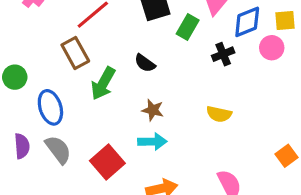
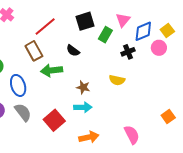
yellow square: (285, 21) -> (167, 30), turned -32
black semicircle: (145, 63) -> (73, 51), moved
green arrow: (103, 83) -> (52, 70), turned 55
yellow semicircle: (219, 114) -> (117, 80), moved

